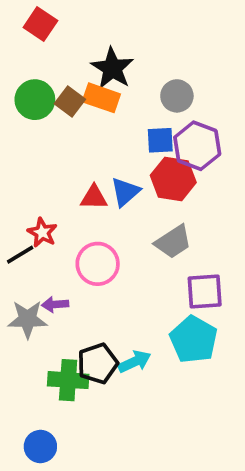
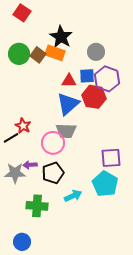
blue triangle: (125, 192) -> (68, 104), size x1.4
red triangle: (94, 197) -> (69, 81), moved
gray trapezoid: (173, 242) -> (66, 131), moved, turned 35
black pentagon: (98, 363) -> (53, 173), moved

